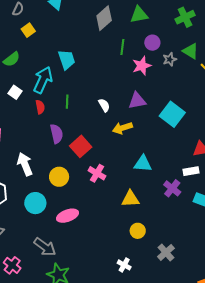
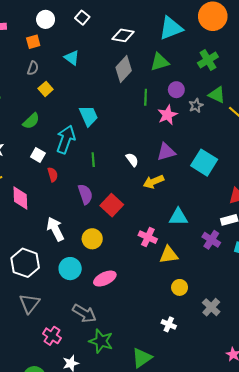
red semicircle: (40, 107) -> (53, 175), moved
pink cross: (97, 173) -> (148, 237), moved

